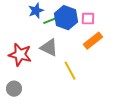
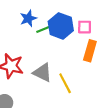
orange rectangle: (93, 41) -> (90, 51), turned -36
gray triangle: (49, 48) -> (42, 72), moved

